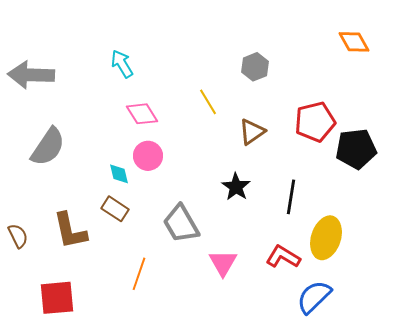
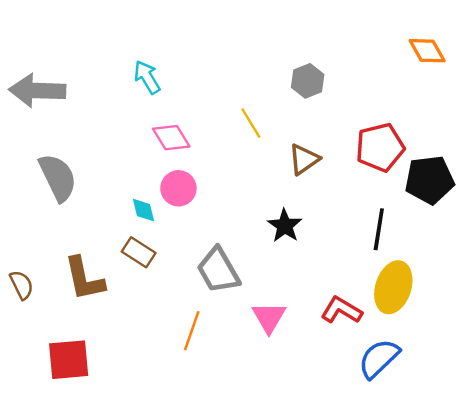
gray semicircle: (48, 147) -> (58, 177), turned -60
black line: (291, 197) -> (379, 229), moved
orange line: (139, 274) -> (192, 331), moved

